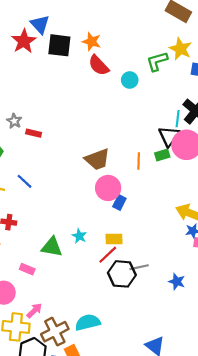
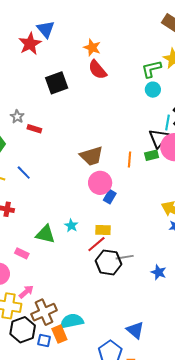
black square: (59, 45) -> (57, 83), moved, turned -30
cyan circle: (130, 80) -> (153, 90), moved
cyan semicircle: (88, 322) -> (72, 321), moved

